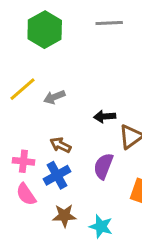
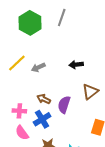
gray line: (109, 23) -> (62, 18), moved, turned -66
black arrow: (105, 116) -> (76, 65), moved
purple semicircle: (103, 166) -> (64, 105), moved

